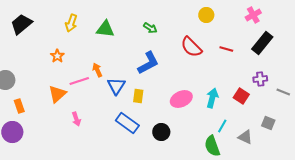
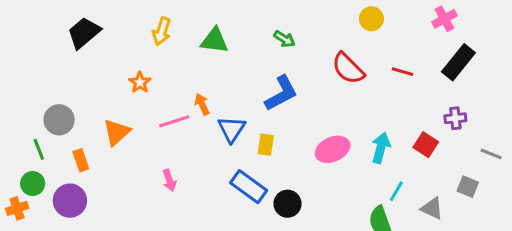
gray line: (283, 92) -> (491, 154), moved
orange triangle: (57, 94) -> (117, 132), moved
black circle: (161, 132) -> (288, 204), moved

